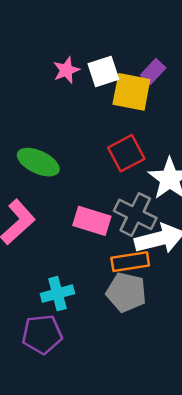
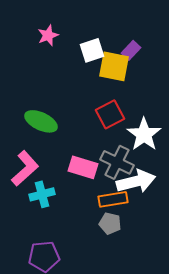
pink star: (66, 70) -> (48, 35), moved
gray pentagon: (126, 292) -> (110, 223), size x0.7
cyan cross: (57, 294) -> (42, 194), moved

